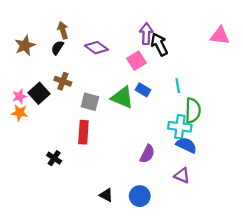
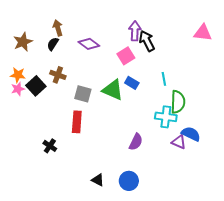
orange star: (19, 113) -> (18, 75), moved
blue semicircle: (186, 145) -> (191, 134), moved
purple triangle: (182, 175) -> (179, 142), moved

